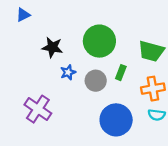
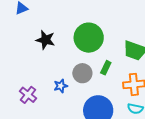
blue star: (68, 72) -> (61, 86), moved
purple cross: (38, 109) -> (28, 95), size x0.7

